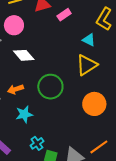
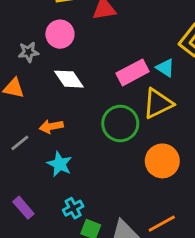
pink rectangle: (64, 15) -> (133, 72), moved, size x1.5
green circle: (50, 87) -> (120, 123), moved
cyan star: (24, 114) -> (60, 164), turned 30

